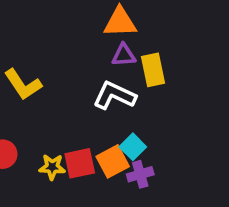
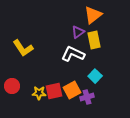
orange triangle: (120, 22) -> (93, 15), moved, turned -36
purple triangle: (124, 55) -> (78, 32), turned -32
cyan square: (133, 147) -> (95, 76), moved

